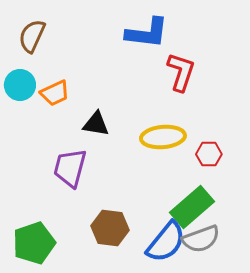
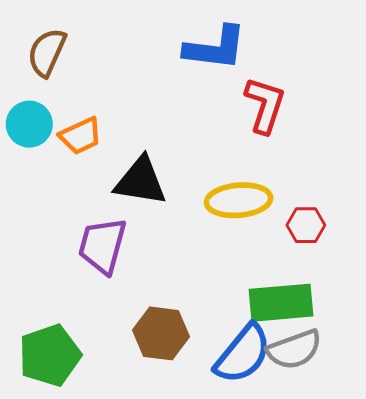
black triangle: (96, 124) -> (141, 181), size x1.4
green rectangle: (192, 207) -> (281, 303), turned 36

